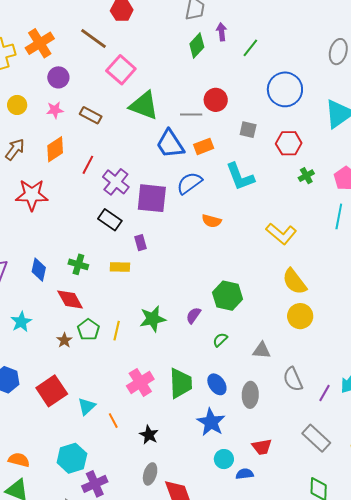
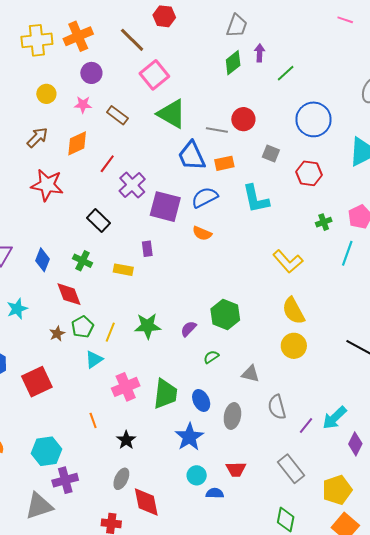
green cross: (306, 176) -> (324, 222), moved
black rectangle: (110, 220) -> (99, 220), moved
orange semicircle: (212, 221) -> (202, 233), moved
cyan triangle: (87, 406) -> (94, 359), moved

